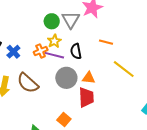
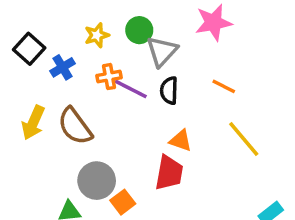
gray triangle: (71, 20) -> (162, 51), moved
yellow star: (54, 41) -> (97, 35), moved
gray circle: (66, 78) -> (97, 181), moved

